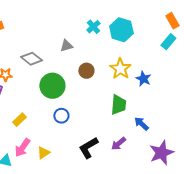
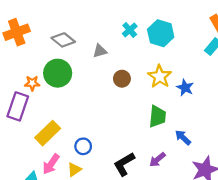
gray diamond: (31, 59) -> (63, 40), moved
green circle: (52, 86) -> (58, 73), moved
blue circle: (61, 116) -> (83, 146), moved
yellow rectangle: (19, 120) -> (48, 133), size x1.6

